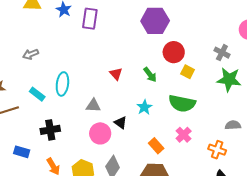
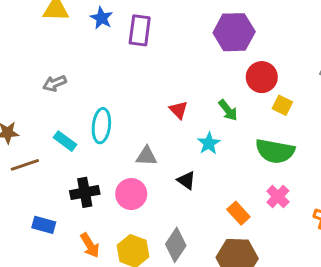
cyan star: (144, 107) -> (209, 143), moved
pink circle: (100, 133) -> (131, 194), moved

